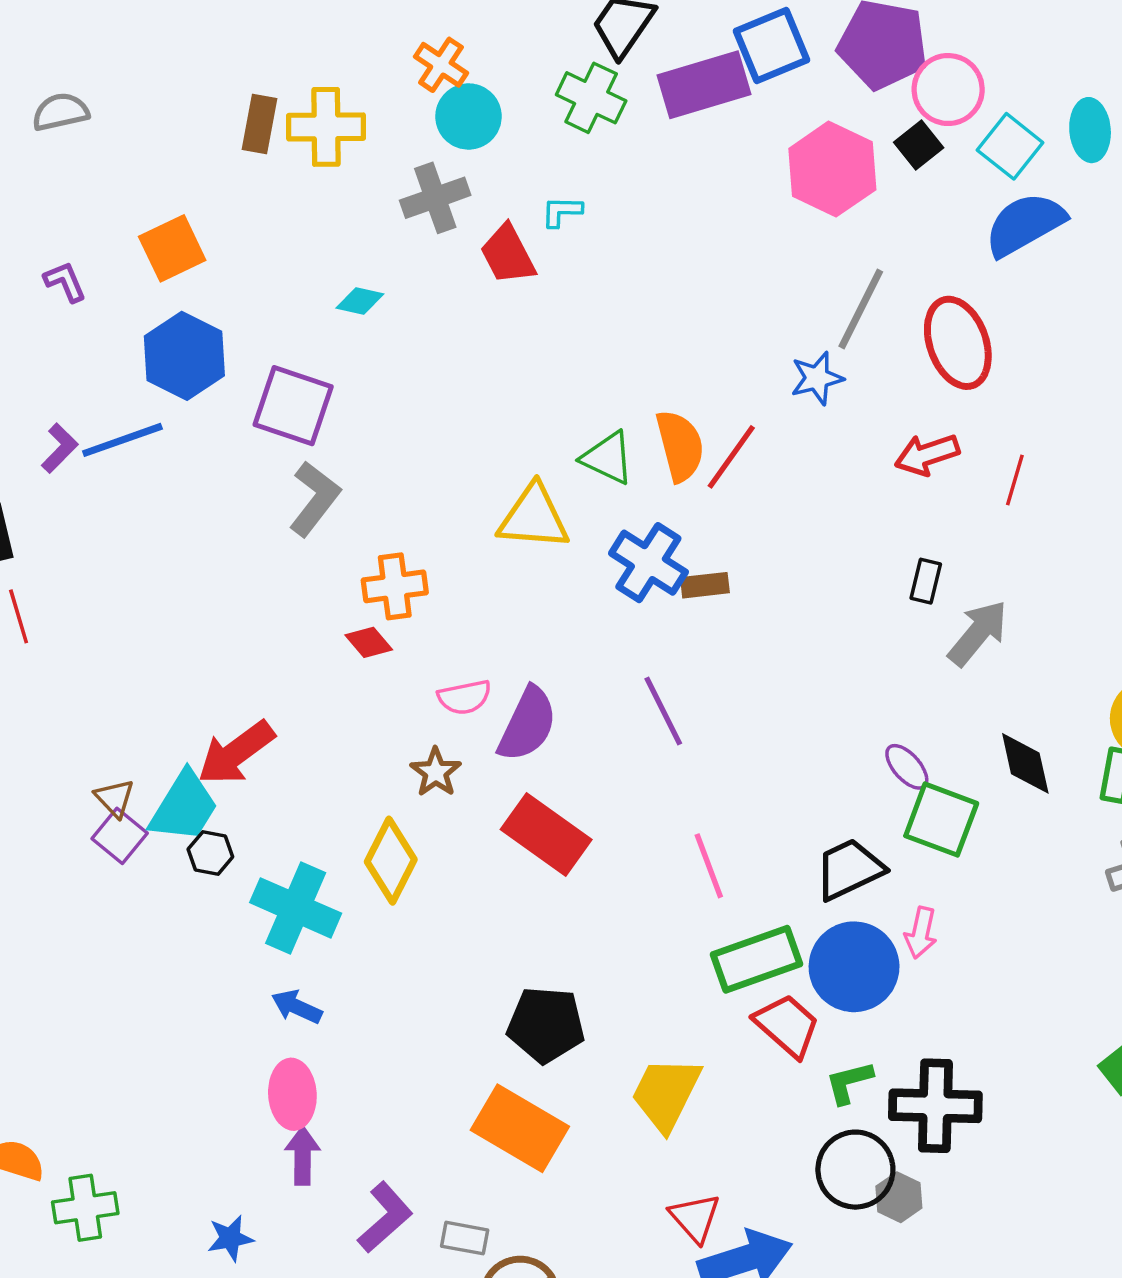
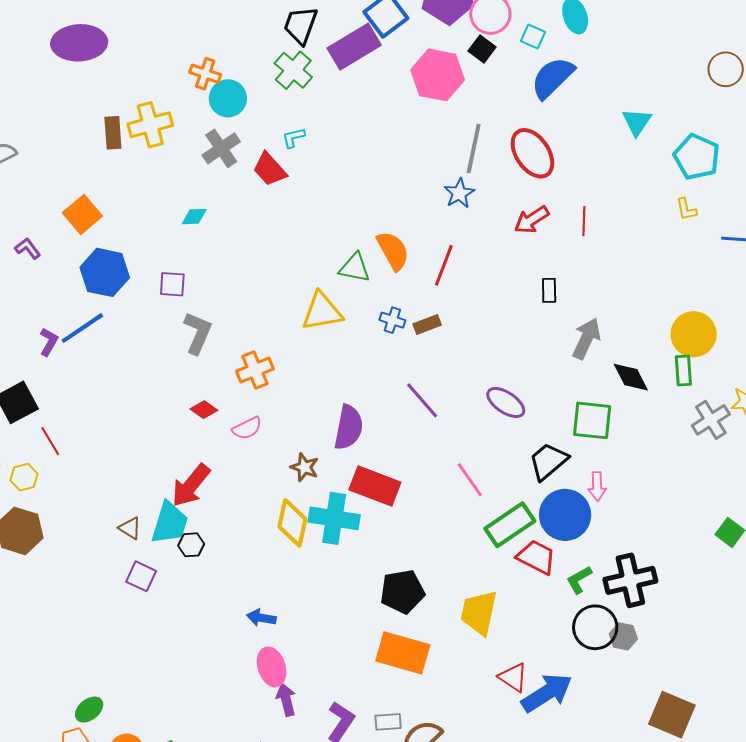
green cross: (591, 98) -> (293, 70), turned 30
cyan square: (1010, 146) -> (533, 37), size x0.7
purple square: (293, 406) -> (172, 284), size x0.6
red line: (731, 457) -> (444, 265), moved
blue cross: (648, 563) -> (392, 320), size x0.6
gray arrow: (978, 633) -> (586, 339), moved
red diamond: (369, 642) -> (204, 410), moved
pink semicircle: (464, 697) -> (247, 428), moved
purple ellipse: (907, 767) -> (506, 403), moved, size x1.4
purple square: (120, 836) -> (141, 576), moved
cyan cross: (296, 908) -> (334, 518), moved

